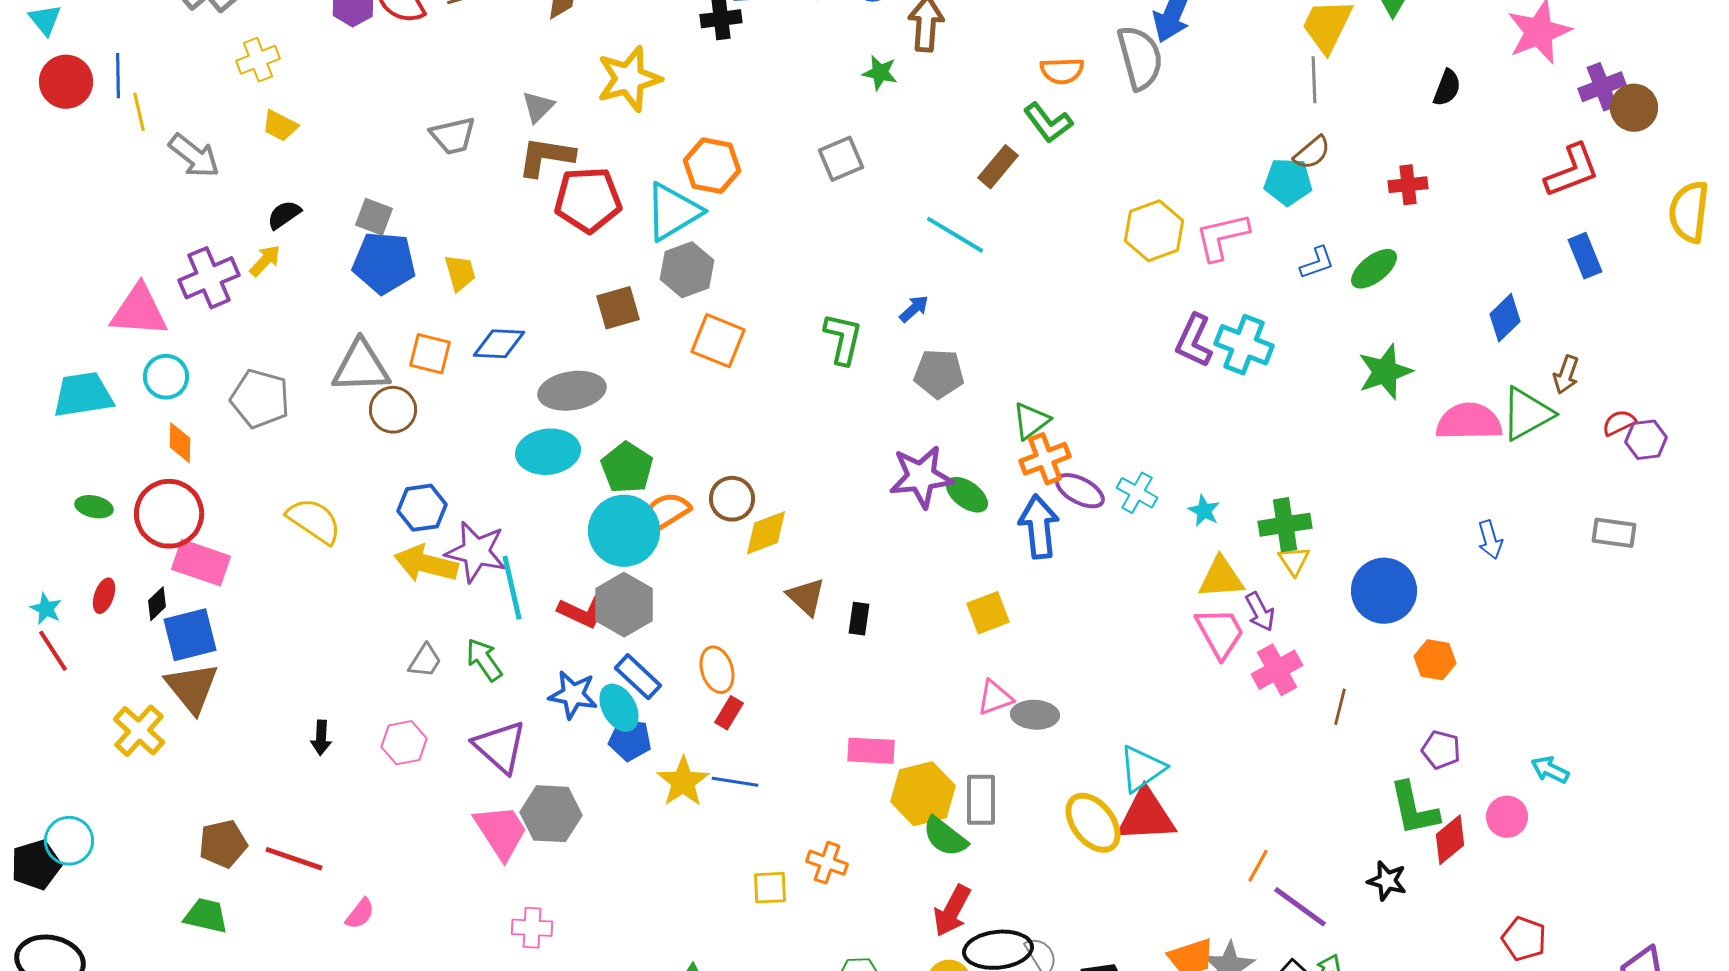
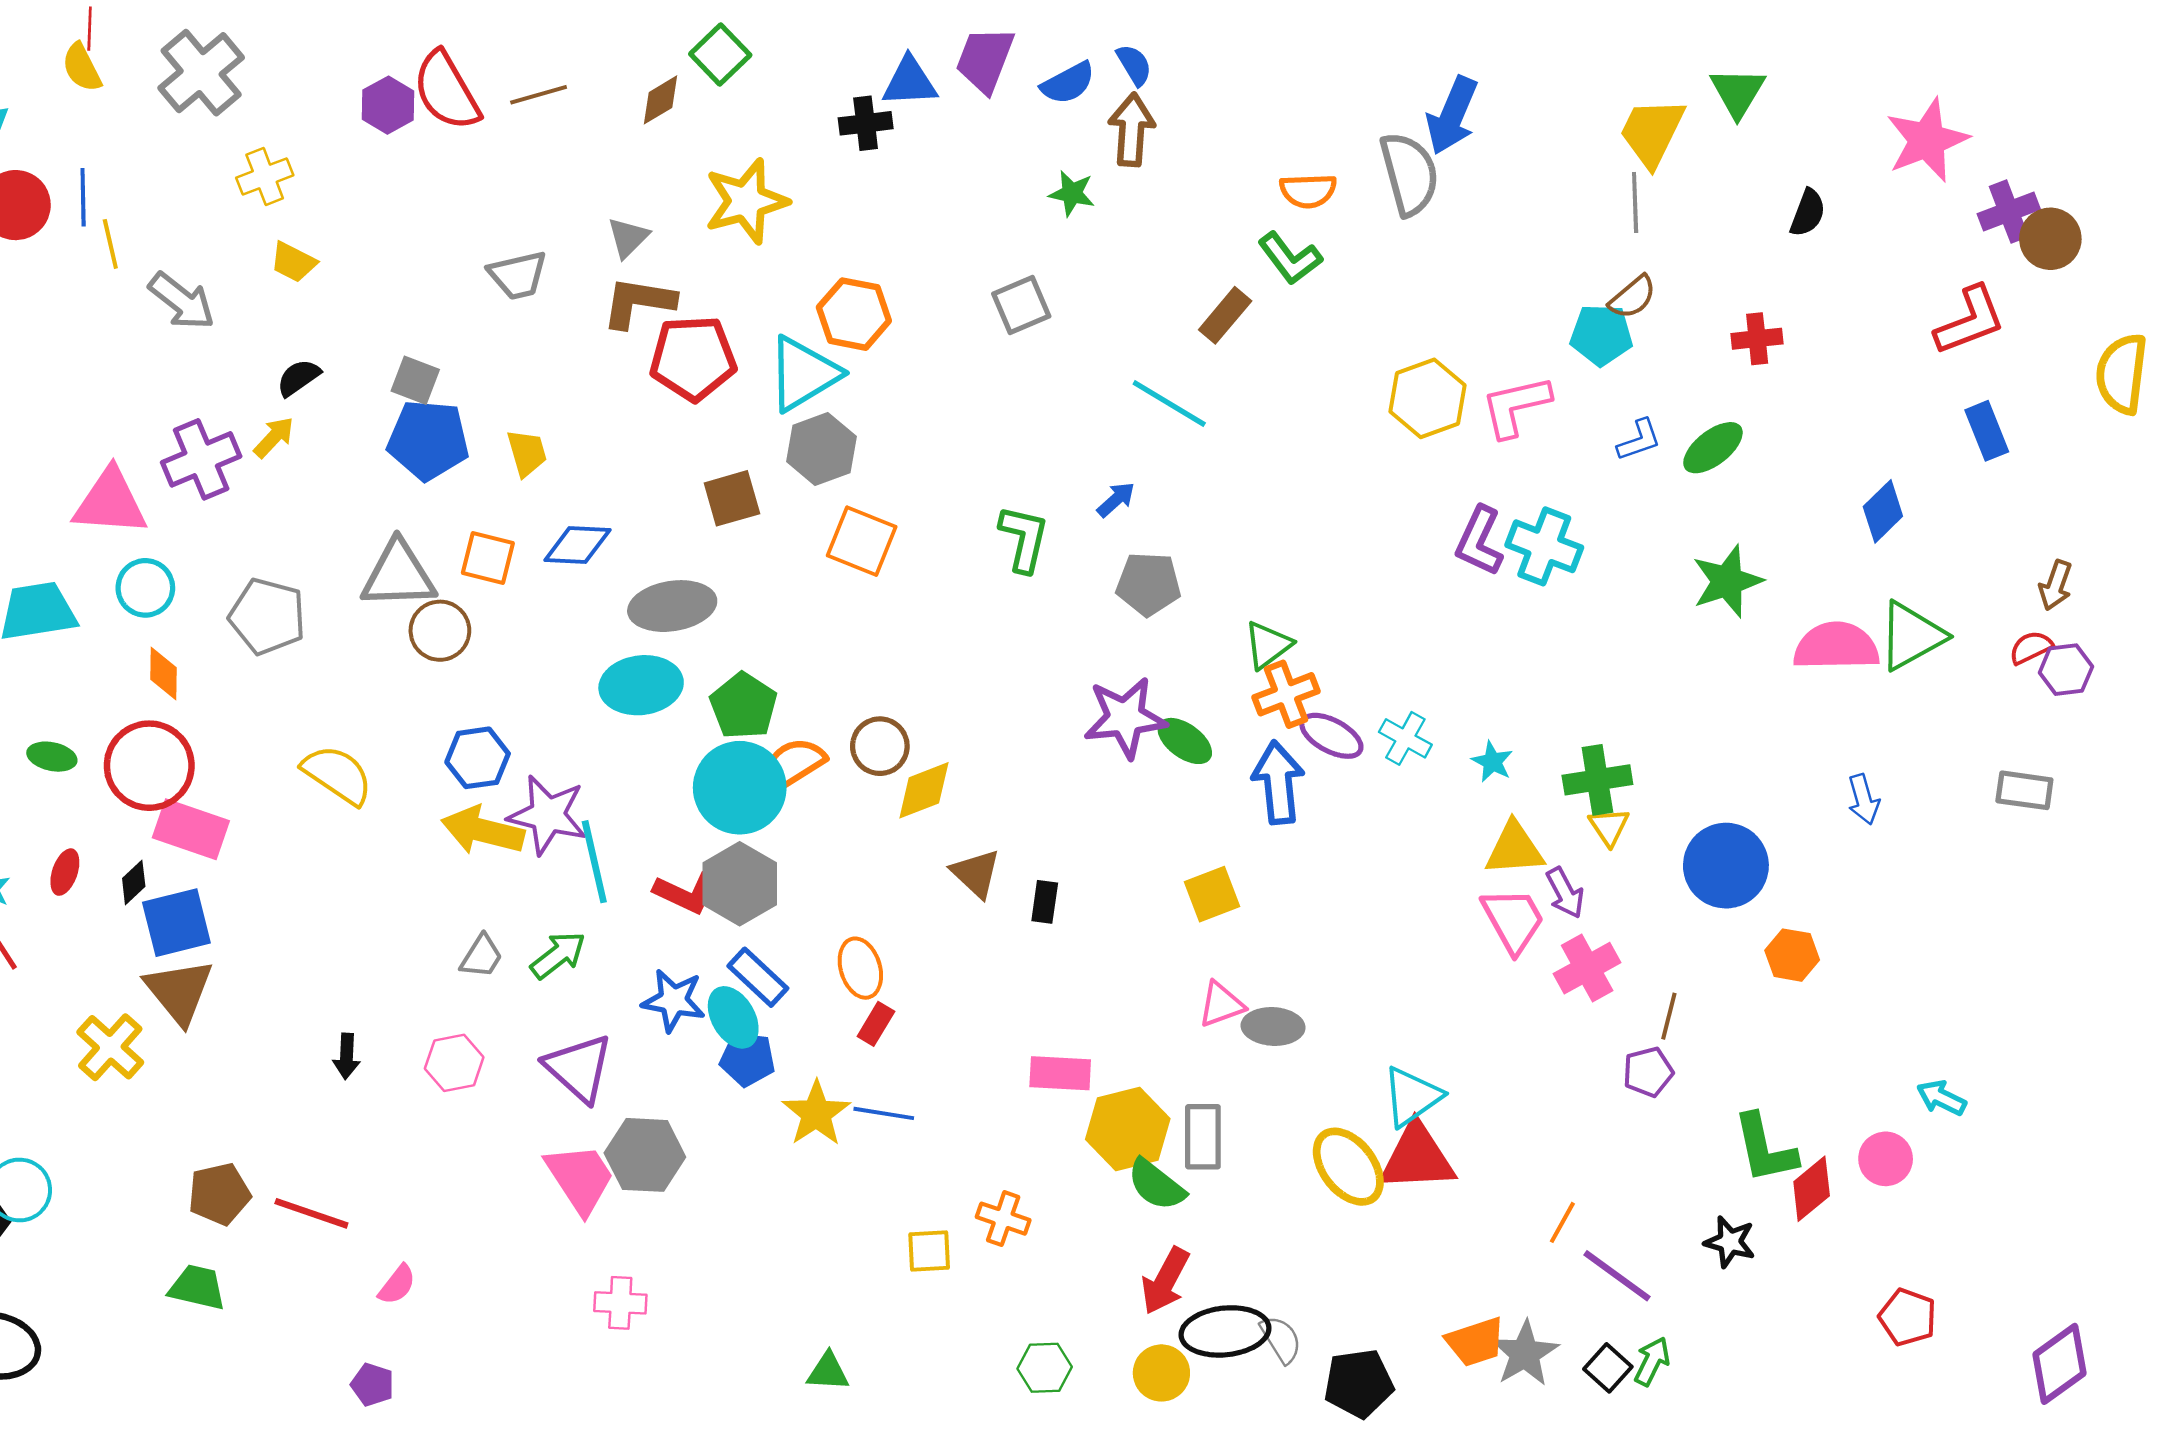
brown arrow: (1566, 375) -> (2056, 585), moved
green arrow: (484, 660) -> (558, 955), turned 87
purple pentagon: (1441, 750) -> (1648, 1072), moved, turned -30

